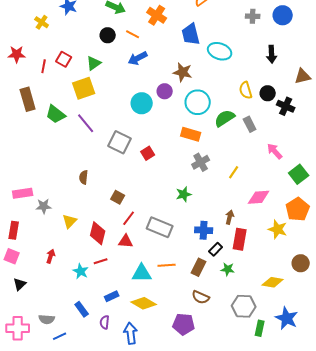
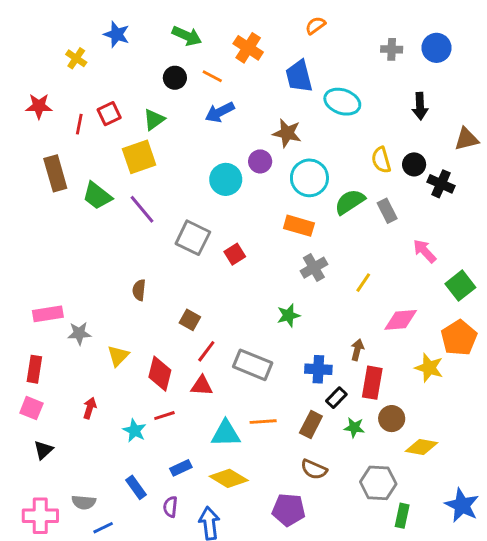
red square: (64, 59) -> (109, 114), turned 35
brown circle: (301, 263) -> (392, 419), moved
blue star: (287, 318) -> (462, 505), moved

